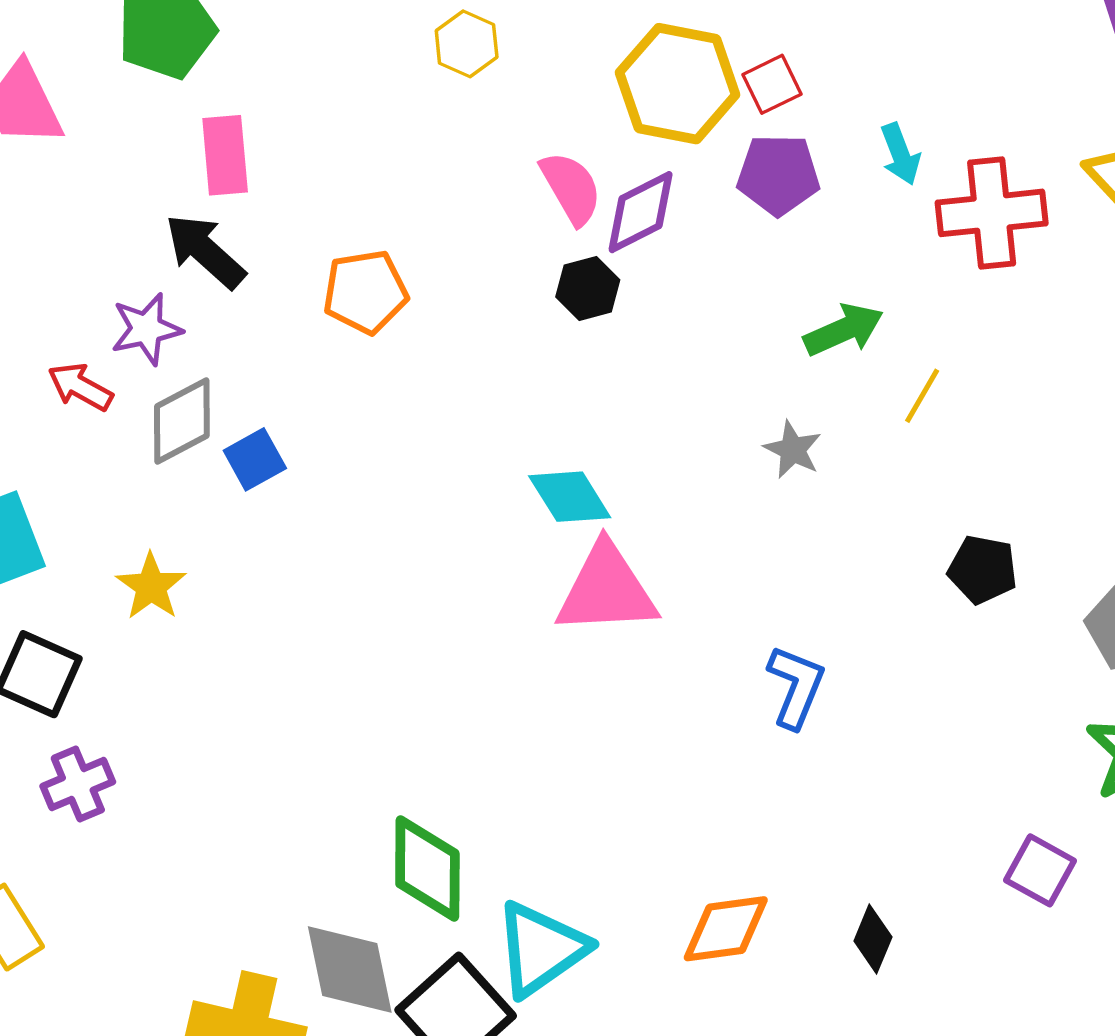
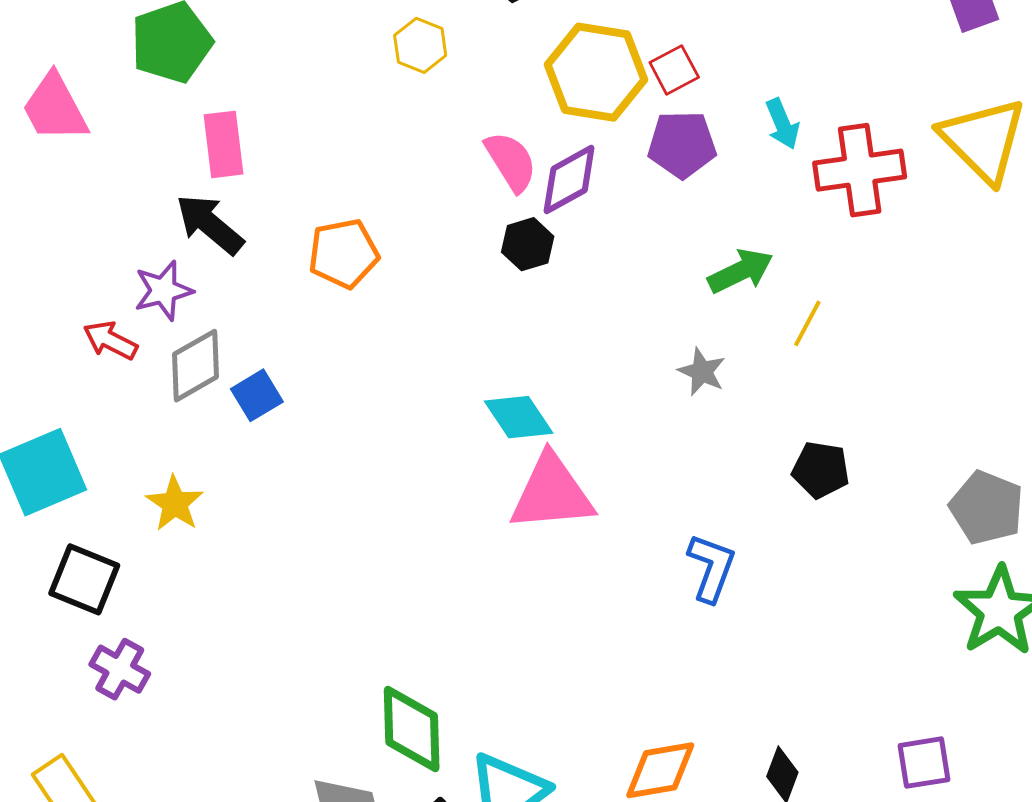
black pentagon: (983, 569) -> (821, 470), moved
purple cross: (78, 784) -> (120, 669), turned -36
purple square: (1040, 870) -> (924, 763), moved, turned -36

